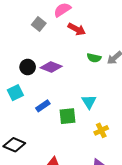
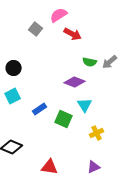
black circle: (28, 67) -> (14, 68), moved
purple diamond: (51, 67) -> (75, 82), moved
green square: (67, 116) -> (64, 119), turned 30

